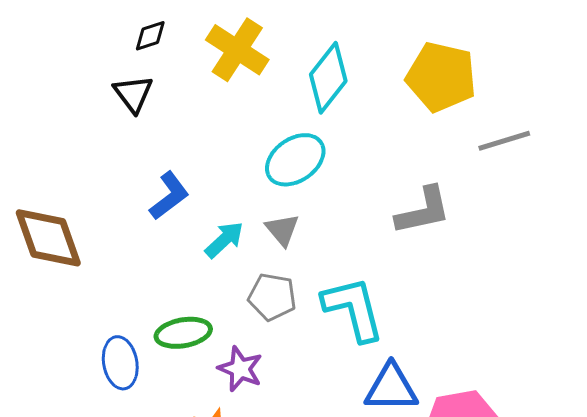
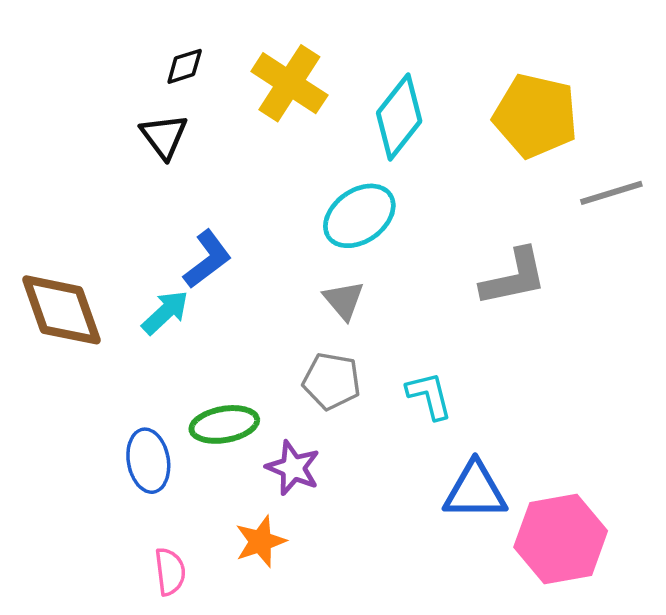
cyan arrow: (224, 240) -> (165, 312), moved
cyan L-shape: (353, 309) -> (429, 396), size x0.6

